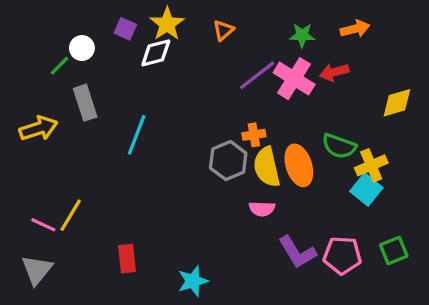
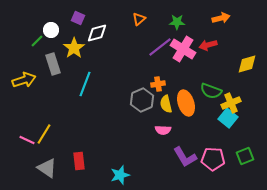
yellow star: (167, 24) -> (74, 48), moved
green star: (302, 35) -> (177, 22), moved
yellow semicircle: (267, 167) -> (166, 104), size x0.7
gray triangle: (37, 270) -> (47, 168), moved, turned -35

